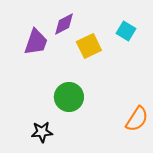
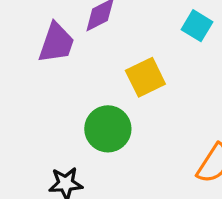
yellow square: (89, 46) -> (145, 77), moved

